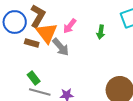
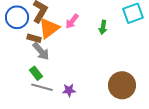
orange triangle: (47, 33) -> (49, 28), turned 30
gray arrow: (61, 47) -> (41, 51), moved

